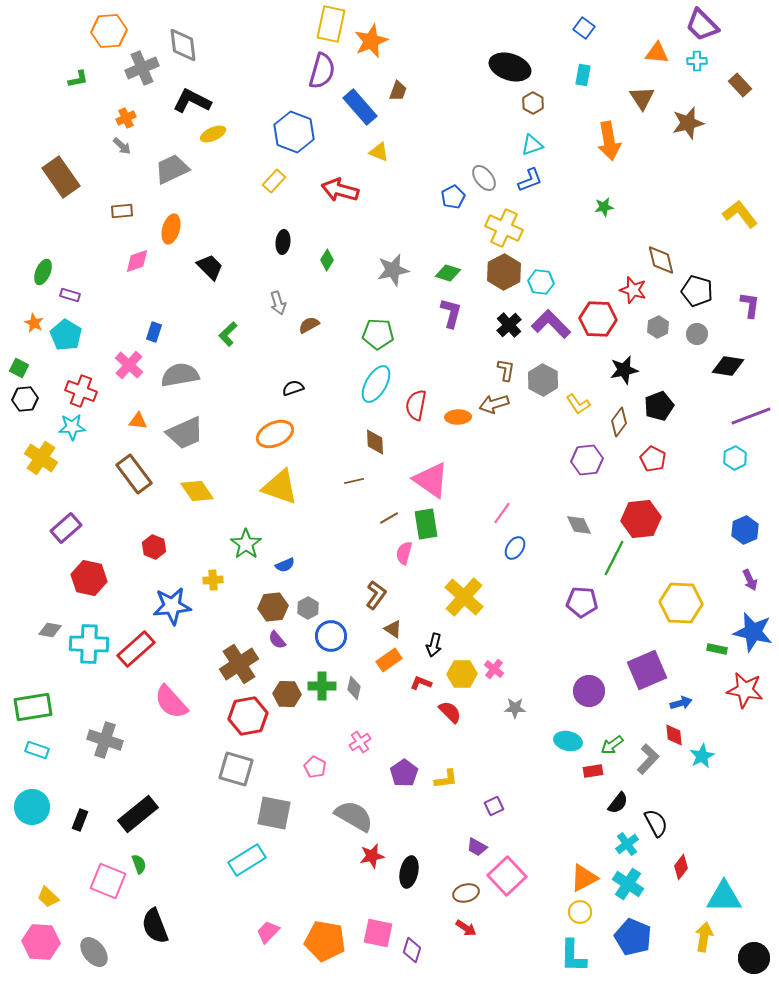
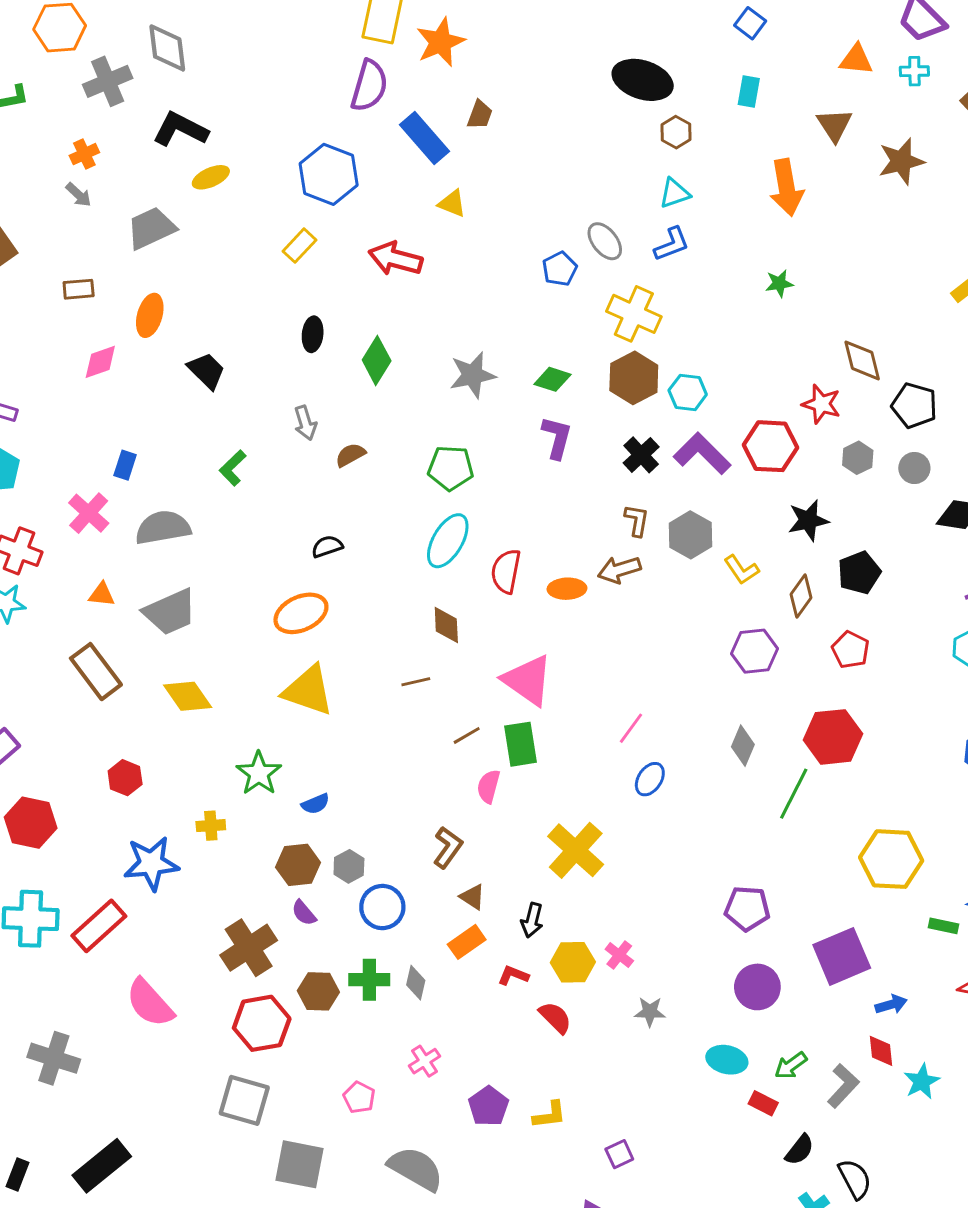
green diamond: (327, 260) -> (377, 360), size x1.5
gray diamond: (579, 525) -> (743, 746), turned 48
purple pentagon: (582, 602) -> (747, 908), moved
red rectangle: (593, 771) -> (763, 1103), turned 36

